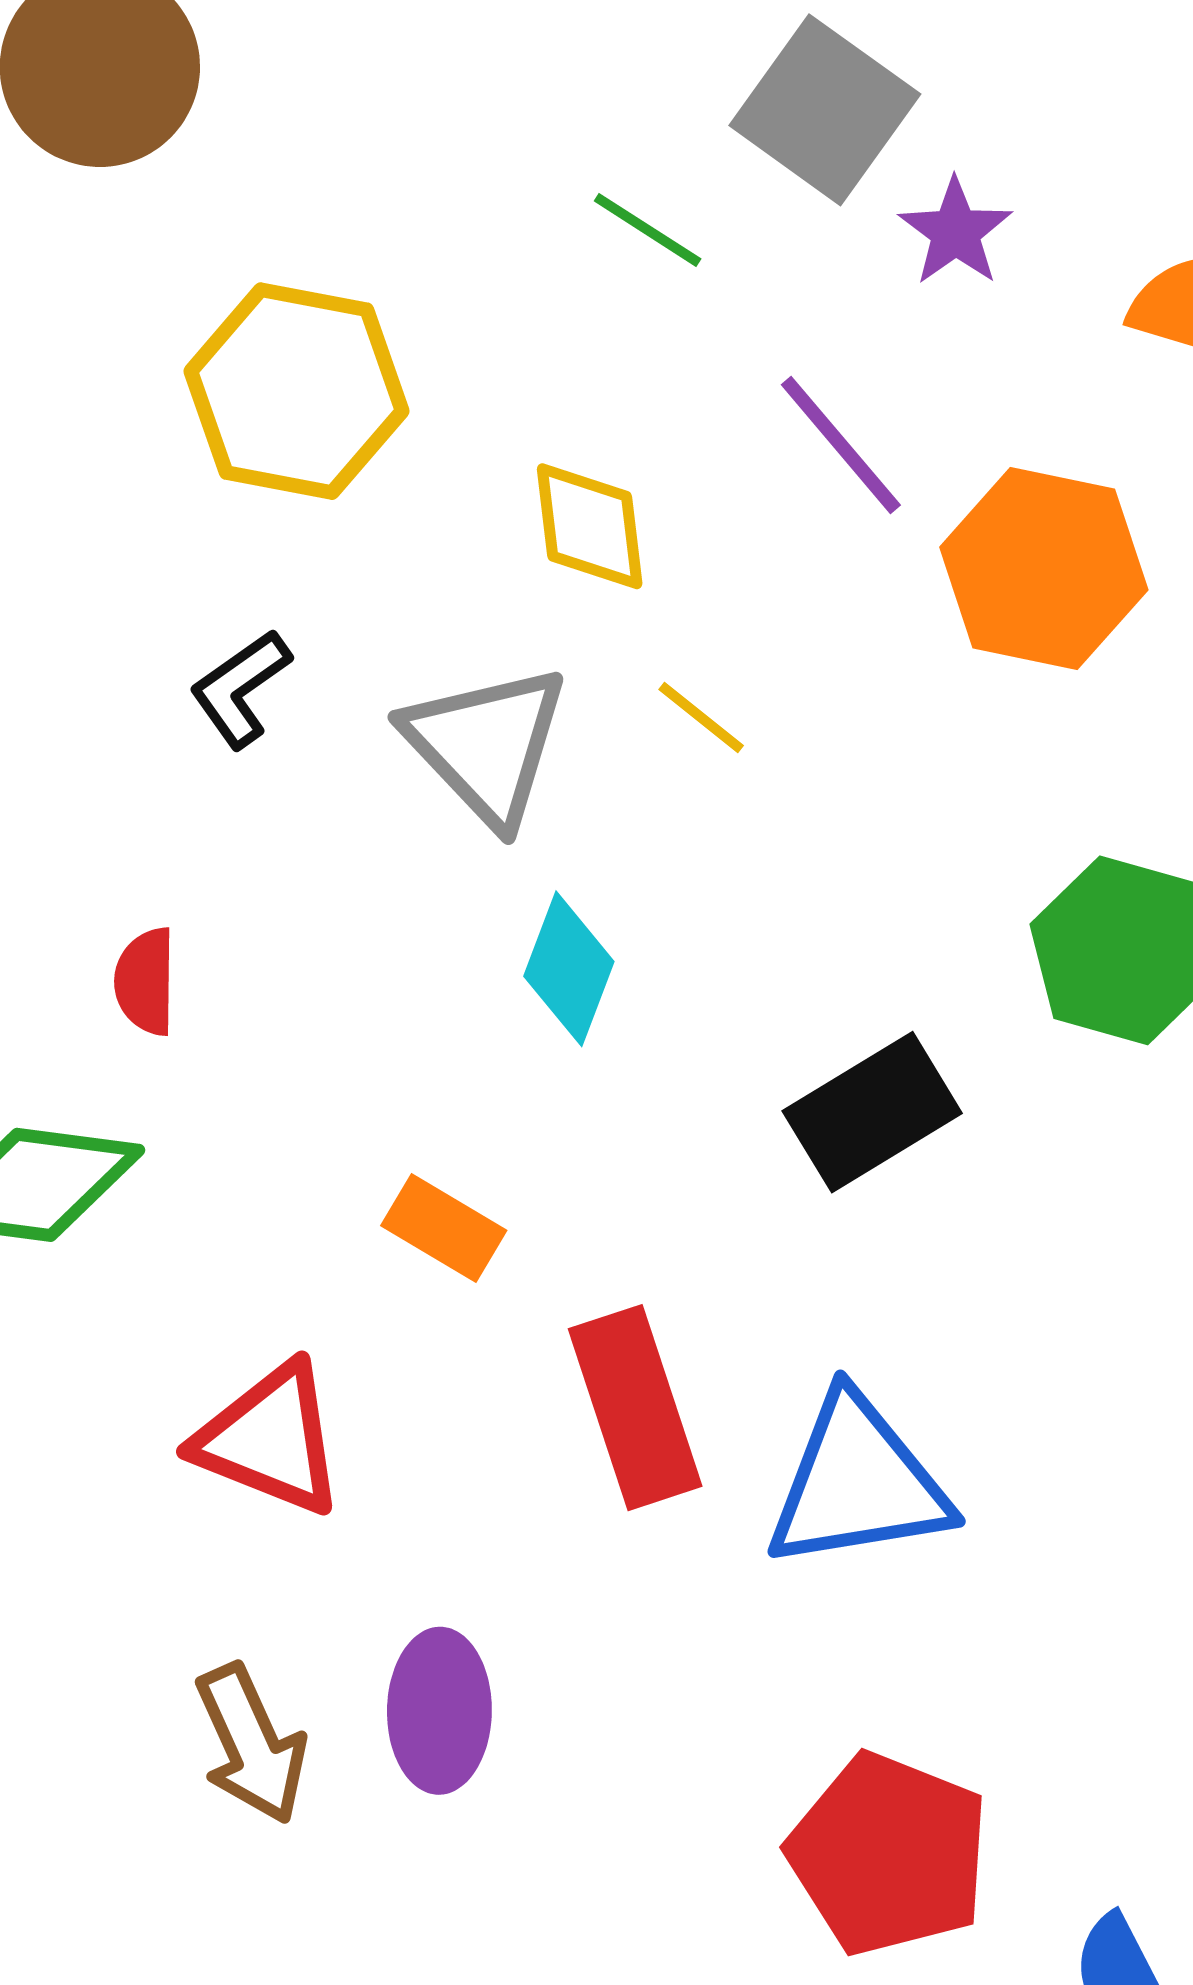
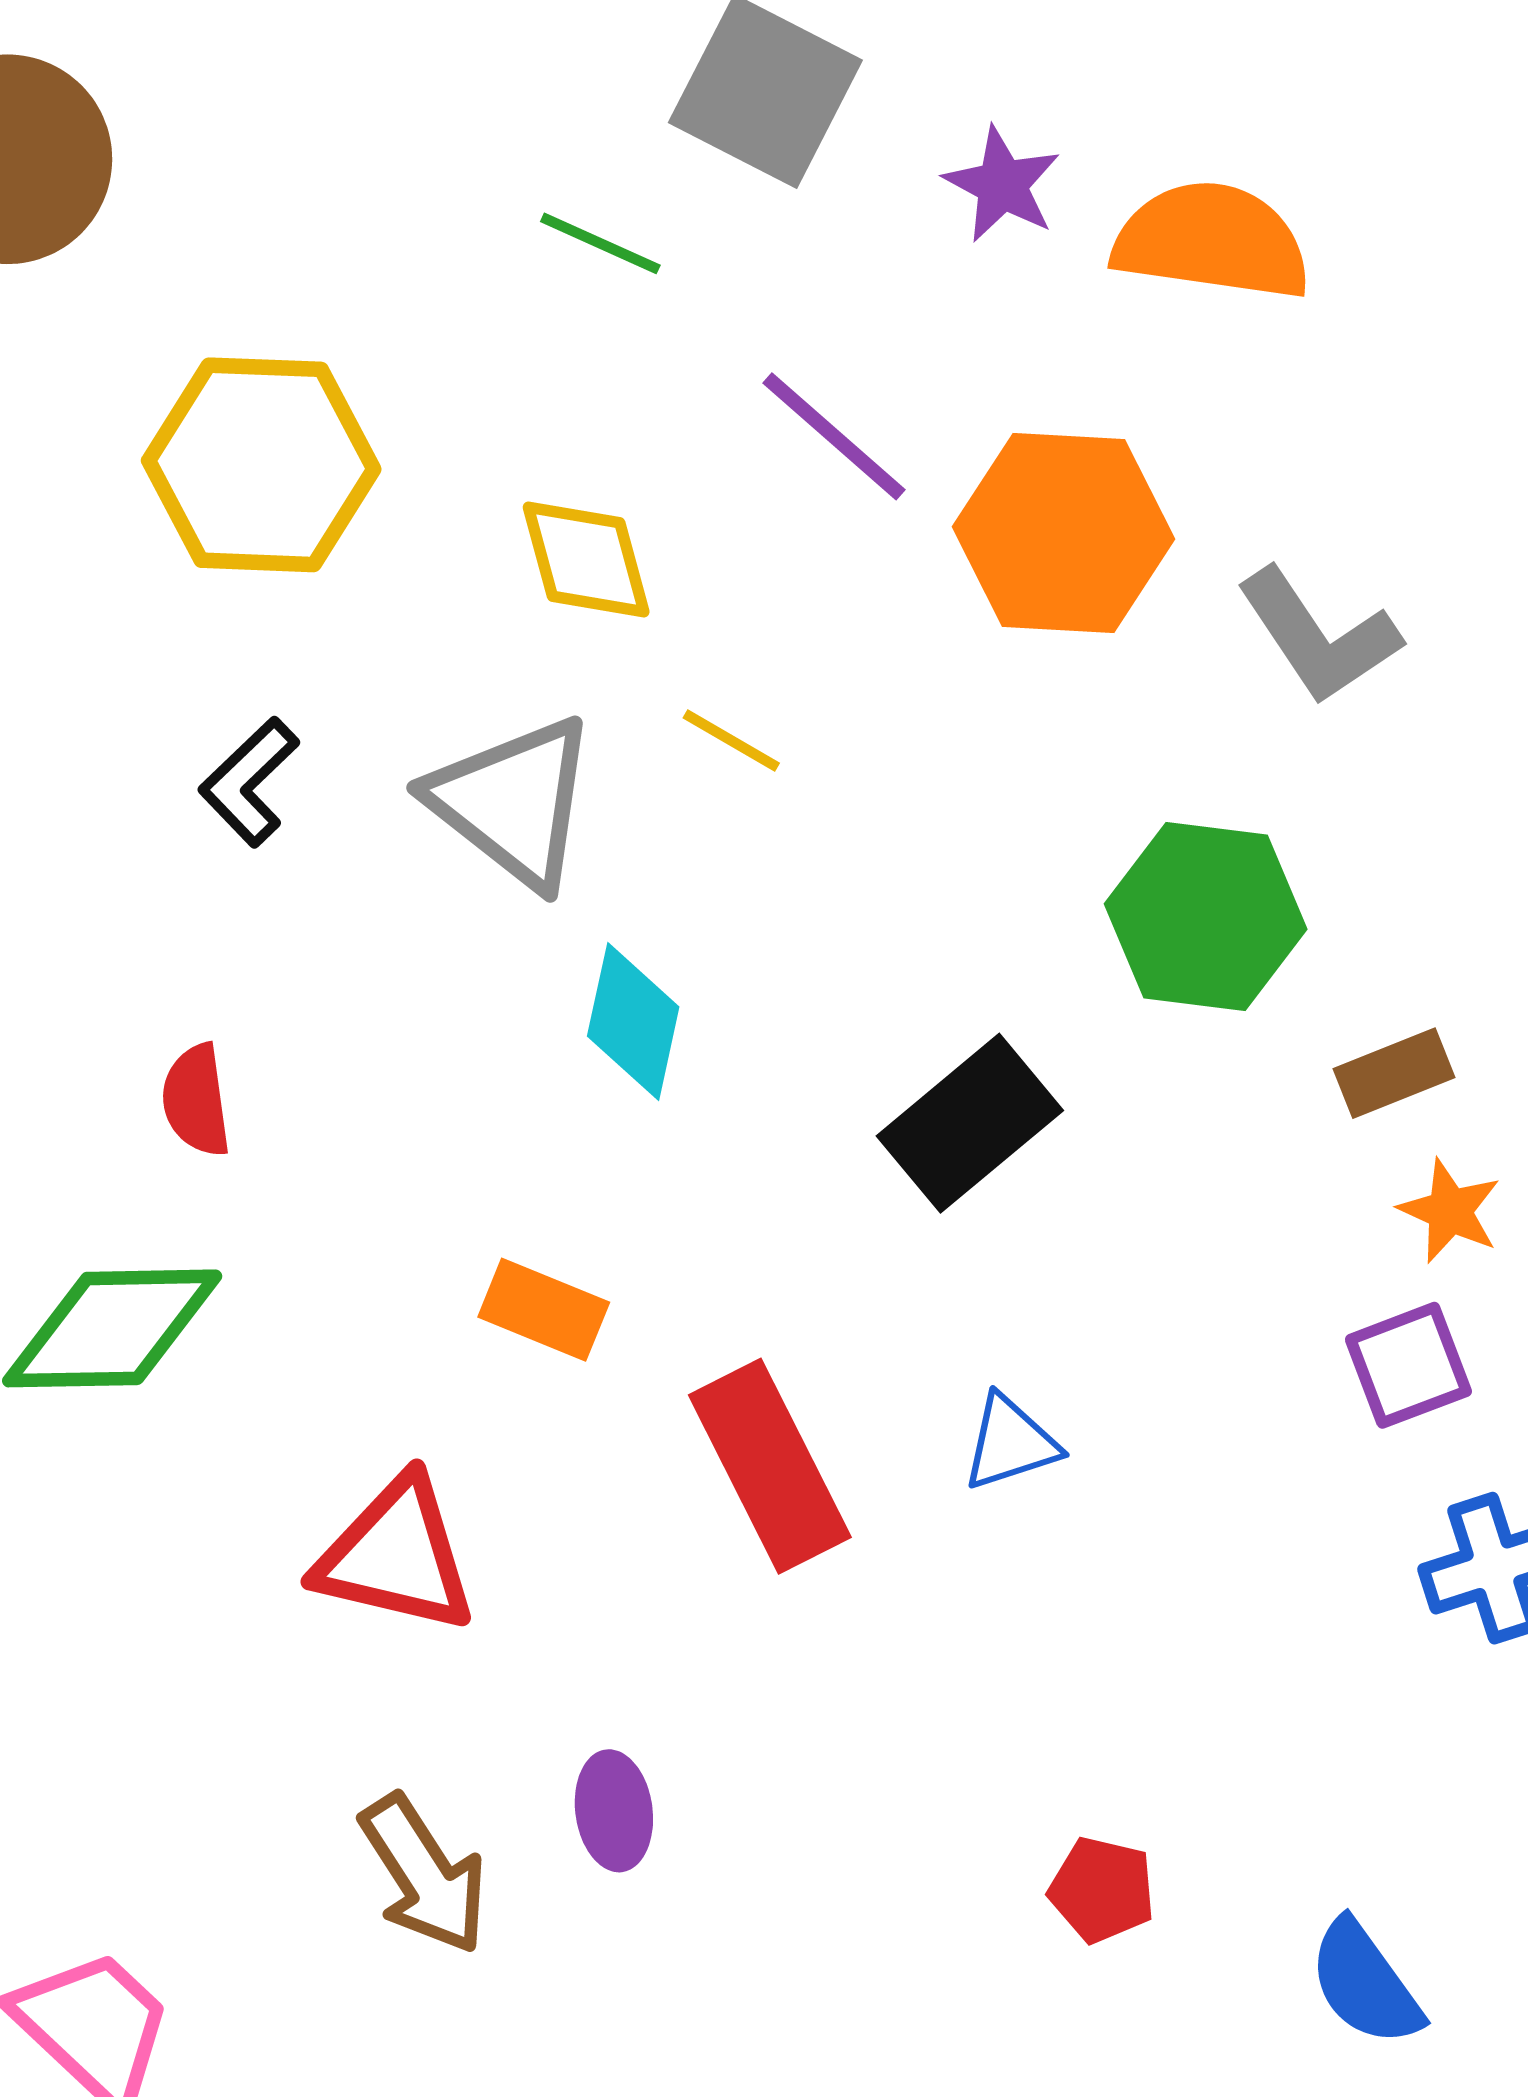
purple star: (955, 232) -> (1002, 185), moved
blue triangle: (858, 1483) -> (1010, 1443), moved, size x0.5
purple ellipse: (439, 1711) -> (614, 1811), size x0.7
red pentagon: (889, 1854) -> (1102, 1890), size x0.5

